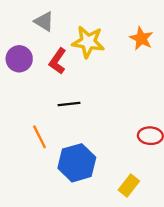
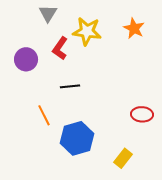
gray triangle: (44, 21) -> (48, 13), turned 30
purple circle: (19, 59) -> (26, 59), moved

